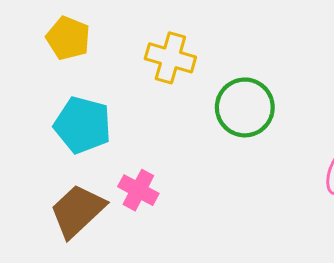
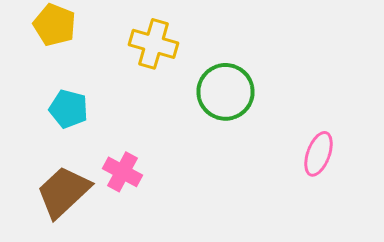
cyan pentagon: (83, 125) -> (68, 109), size x0.7

